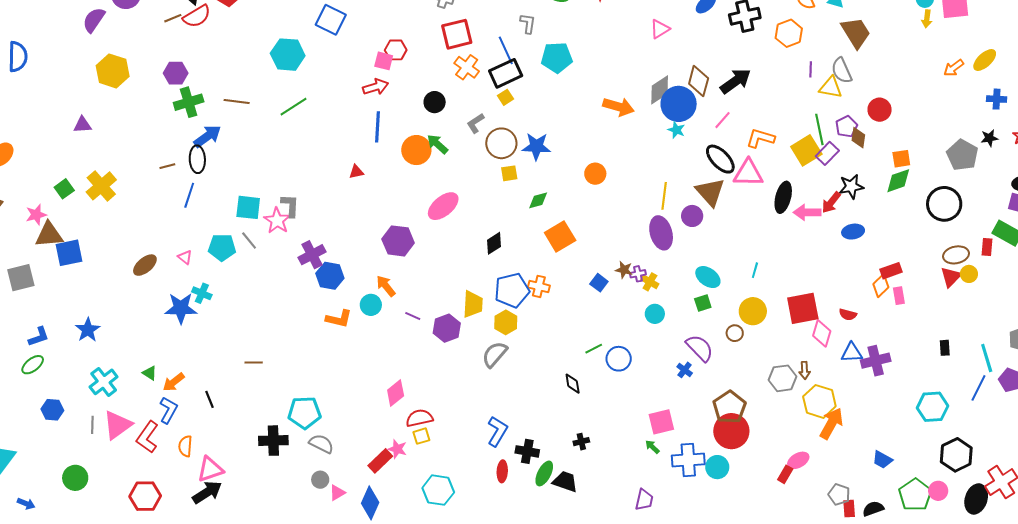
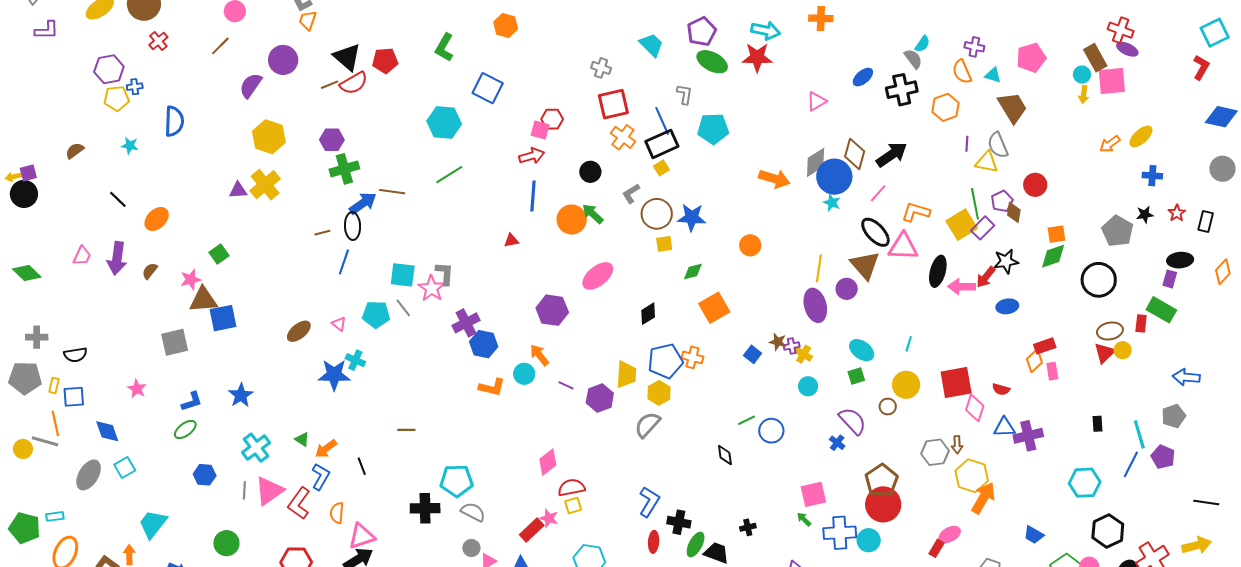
brown line: (237, 101) -> (392, 192), moved
yellow cross: (101, 186) -> (265, 185), moved
black cross: (581, 442) -> (748, 527), moved

